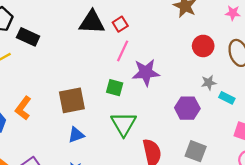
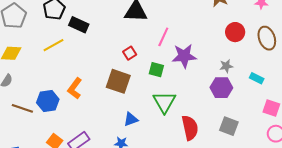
red square: (120, 24) -> (130, 53), moved
gray star: (209, 83) -> (226, 66), moved
brown square: (72, 100) -> (118, 81), turned 30
blue triangle: (76, 135) -> (131, 119), moved

